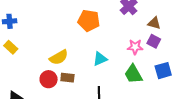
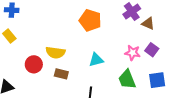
brown triangle: (154, 23) -> (148, 23), moved
yellow semicircle: (59, 57) -> (55, 53), turned 30
red circle: (49, 79) -> (34, 64), moved

